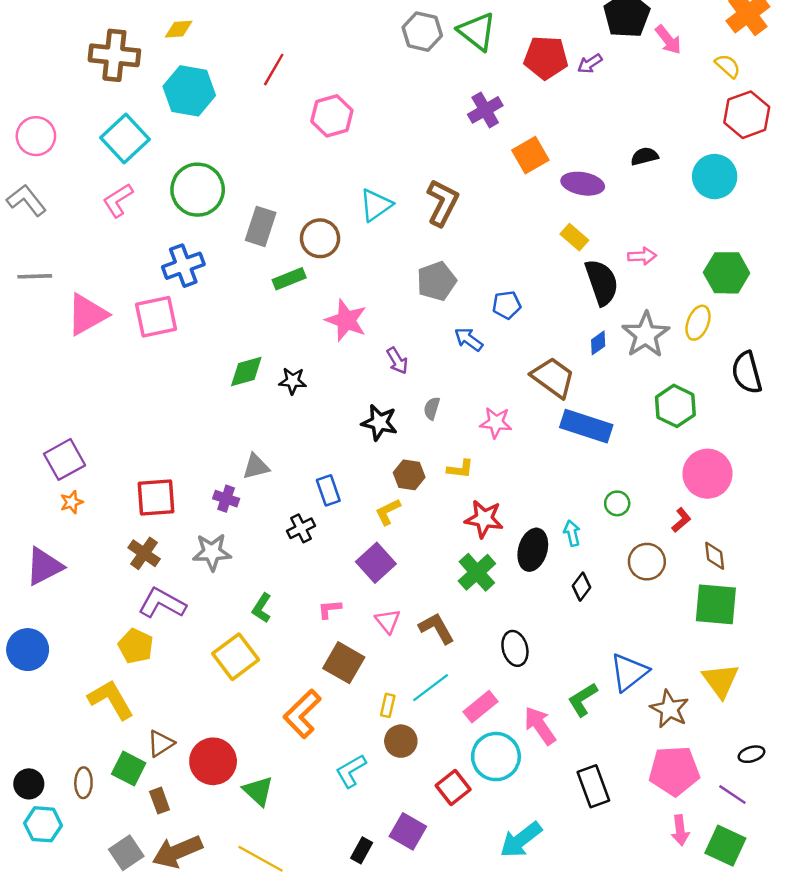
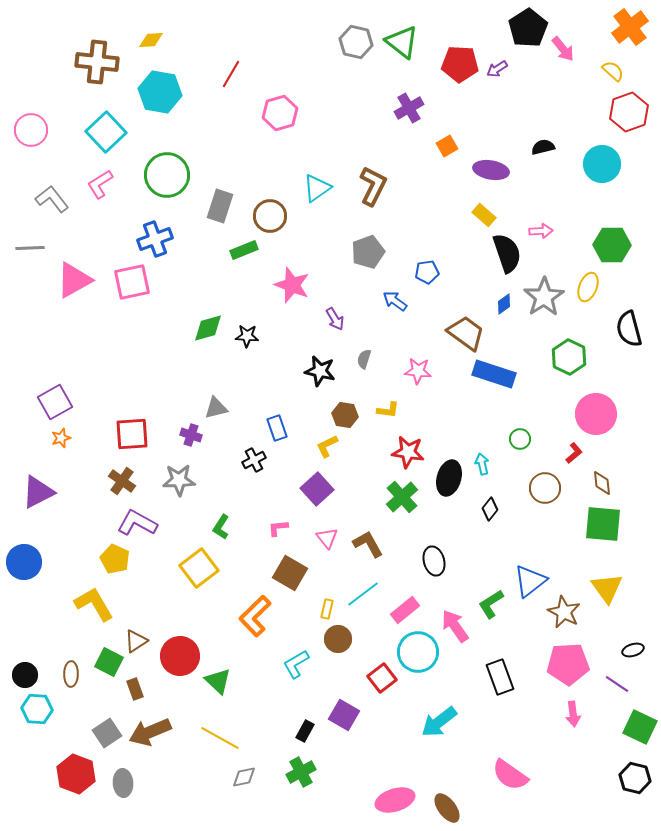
orange square: (530, 155) -> (447, 146), size x0.7
gray L-shape: (26, 200) -> (52, 199), moved
green square: (725, 846) -> (640, 727), moved

